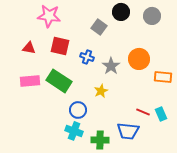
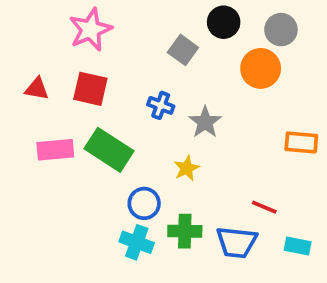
pink star: (49, 16) -> (90, 30), turned -30
red square: (60, 46) -> (90, 89), moved
red triangle: (29, 48) -> (37, 89), moved
orange circle: (139, 59) -> (261, 68), moved
cyan rectangle: (161, 114) -> (298, 246), moved, turned -56
green cross: (100, 140) -> (185, 231), moved

